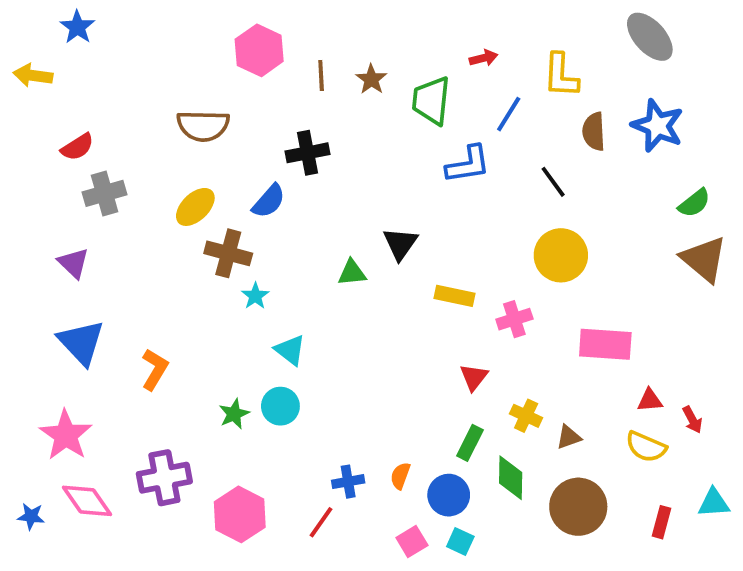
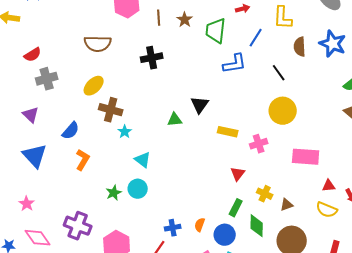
blue semicircle: (269, 201) -> (71, 131), moved
orange L-shape: (155, 369) -> (83, 160), moved
pink star: (66, 435) -> (27, 204), size x0.6
purple cross: (164, 478) -> (78, 226), turned 32

